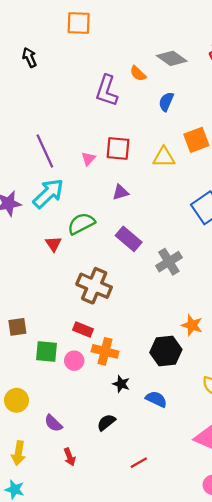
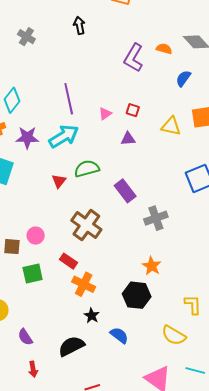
black arrow: (29, 57) -> (79, 25), moved
orange semicircle: (138, 74) -> (164, 49), turned 140
red square: (118, 148) -> (133, 110), size x0.6
purple triangle: (120, 192) -> (128, 139), moved
orange star: (192, 325) -> (152, 266), moved
green square: (46, 352) -> (33, 273), turned -30
pink circle: (74, 361) -> (36, 236), moved
black semicircle: (106, 422) -> (71, 346), size x1.5

